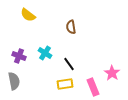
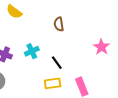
cyan cross: (45, 53) -> (32, 51), turned 32
pink star: (112, 73) -> (101, 47), moved

